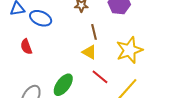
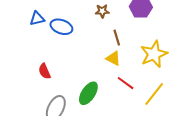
red semicircle: (26, 47) -> (45, 71), moved

